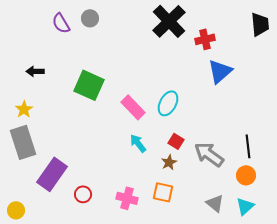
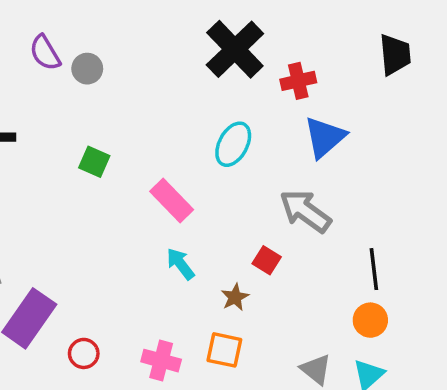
gray circle: (90, 18) -> (87, 69), moved
green square: (89, 85) -> (94, 162), size x0.6
cyan ellipse: (168, 103) -> (233, 144), moved
red square: (176, 141) -> (267, 260), moved
gray arrow: (209, 154) -> (305, 211), moved

